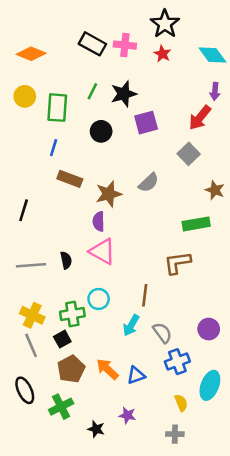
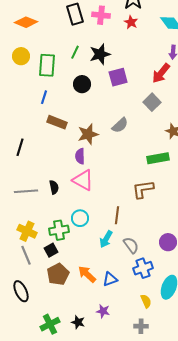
black rectangle: (92, 44) -> (75, 14), turned 45
green cross: (61, 407) -> (50, 324), moved

